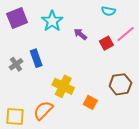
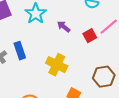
yellow cross: (63, 86) -> (57, 65), moved

